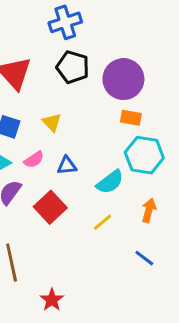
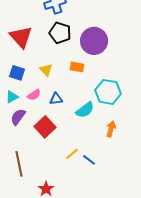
orange rectangle: (131, 118) -> (77, 67), moved
yellow line: (103, 222) -> (72, 154), moved
blue line: (144, 258) -> (89, 160), moved

